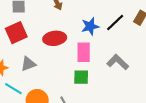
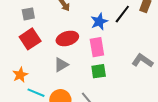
gray L-shape: (118, 62) -> (142, 61), moved
gray triangle: (28, 64) -> (61, 65), moved

